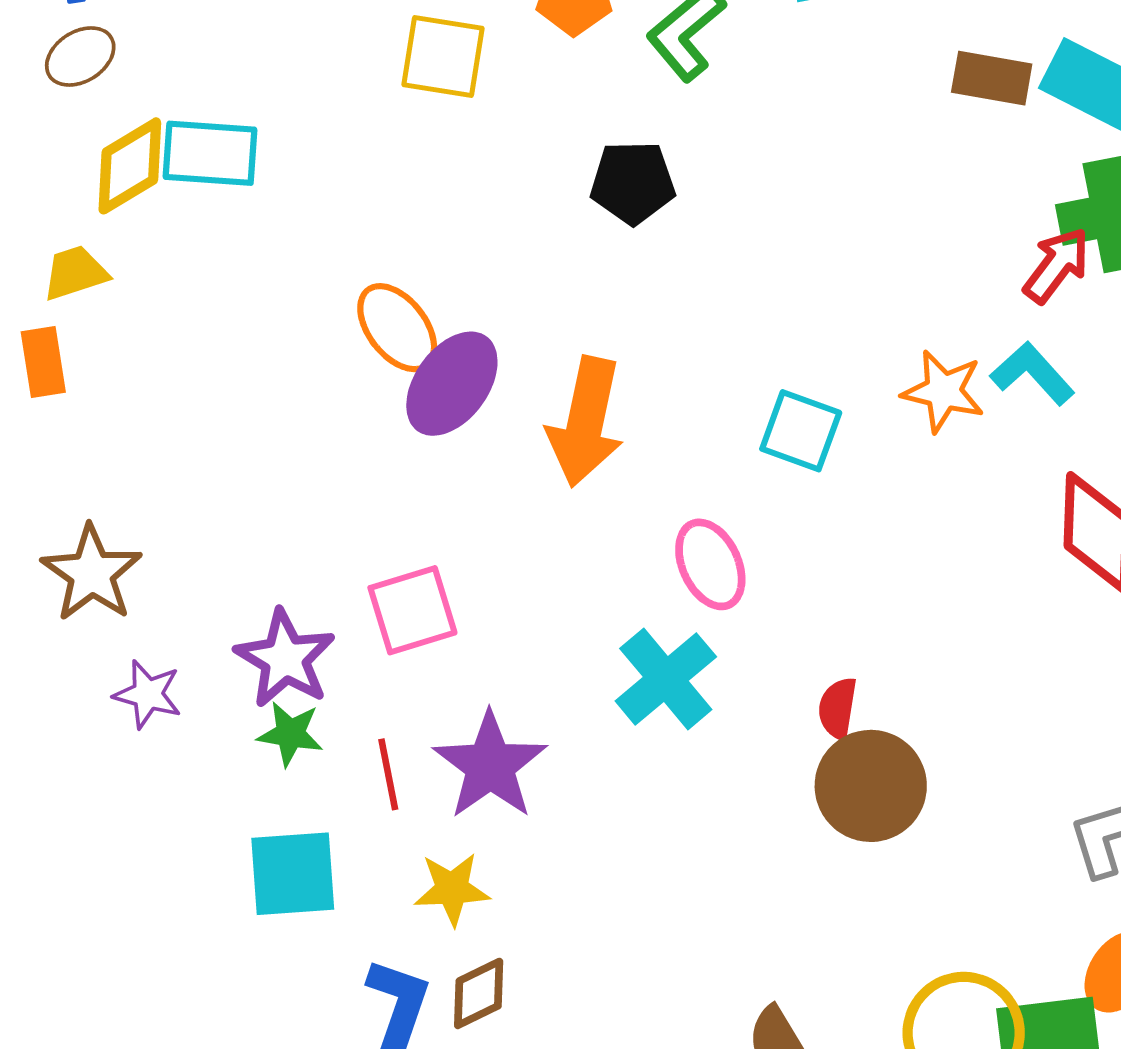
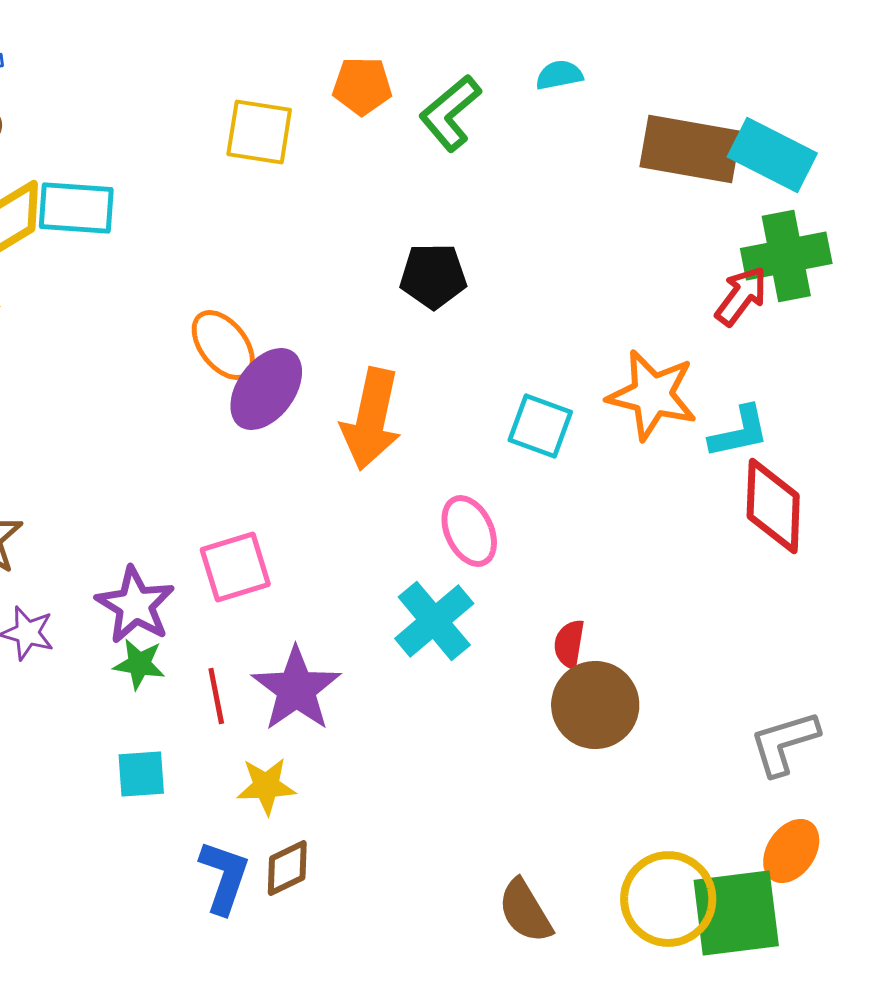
brown rectangle: (992, 78) -> (690, 149), size x1.6
black pentagon: (633, 183) -> (433, 276), moved
cyan L-shape: (1032, 373) -> (739, 432), moved, turned 120
orange star: (943, 391) -> (652, 395), size x1.4
cyan square: (293, 874) -> (141, 774), size x0.7

